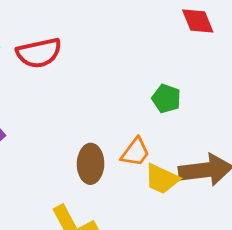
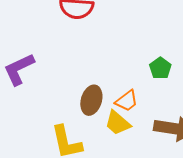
yellow trapezoid: (162, 179) -> (118, 123), moved

